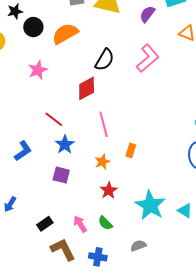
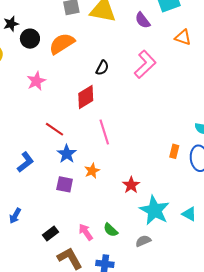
purple semicircle: (147, 14) -> (143, 20), turned -72
black semicircle: (105, 60) -> (102, 68), size x0.7
orange rectangle: (131, 150) -> (174, 151), moved
orange star: (102, 162) -> (92, 171), moved
red star: (109, 190) -> (131, 185), moved
gray semicircle: (138, 246) -> (143, 241), moved

